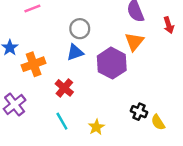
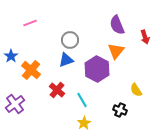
orange cross: (34, 64) -> (31, 70), turned -30
cyan line: (62, 121) -> (82, 100), moved
yellow semicircle: (158, 122) -> (136, 90), moved

